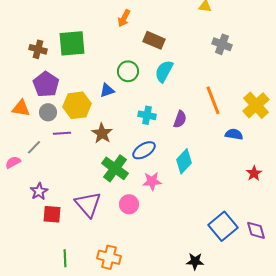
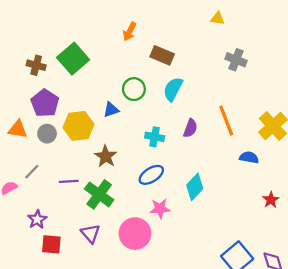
green square: (72, 43) -> (73, 59), turned -36
purple semicircle: (180, 119) -> (190, 128), moved
purple line: (62, 133) -> (69, 181), moved
green cross: (115, 168) -> (99, 194), moved
purple triangle: (88, 204) -> (90, 234), size x0.7
pink circle: (129, 204) -> (135, 234), size x1.5

